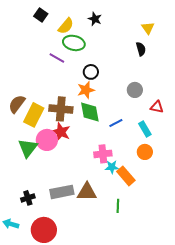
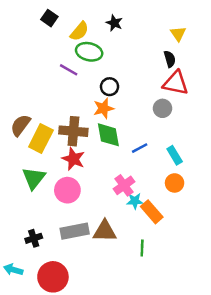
red triangle: (157, 107) -> (176, 83), moved, size x1.6
pink circle: (47, 140) -> (67, 190), moved
pink cross: (103, 154) -> (124, 185), turned -30

